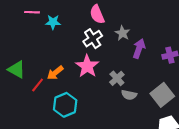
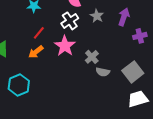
purple arrow: (139, 49) -> (124, 17), moved
red line: (38, 85) -> (39, 33), moved
cyan hexagon: (65, 105) -> (19, 85), moved

